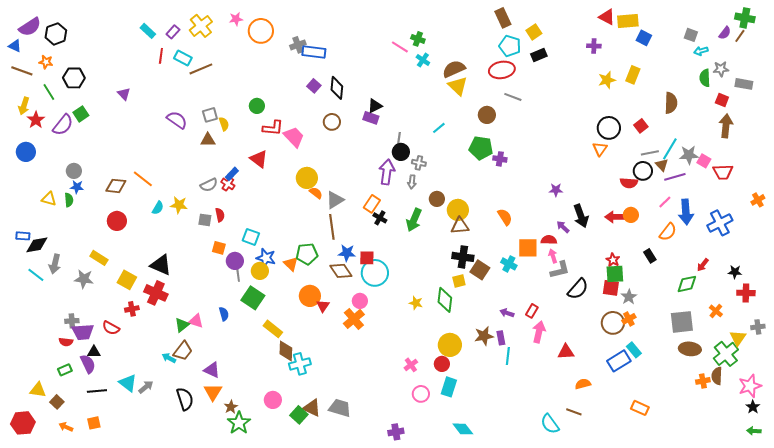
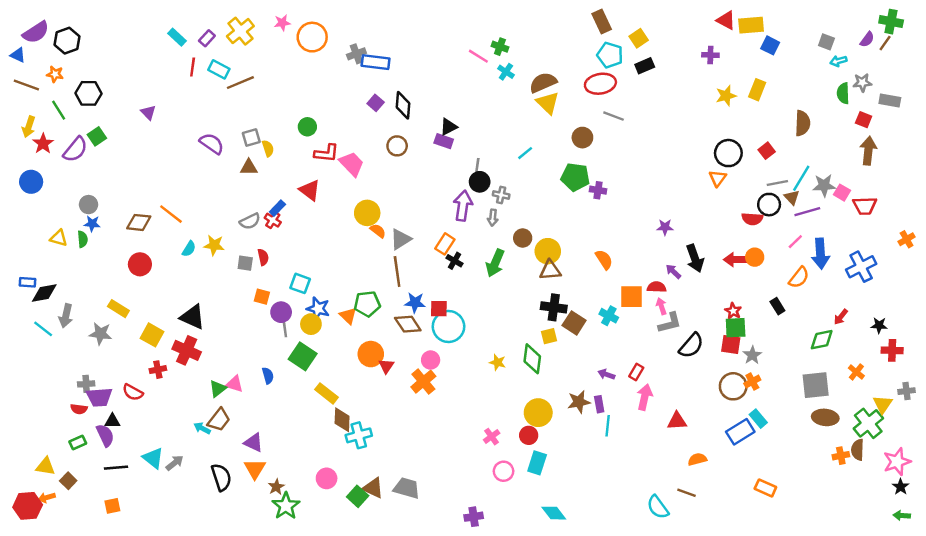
orange arrow: (66, 427) -> (47, 498), moved, turned -40

